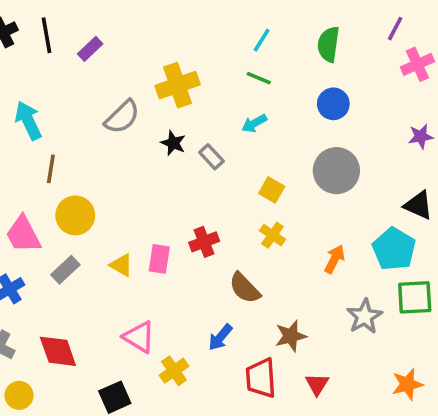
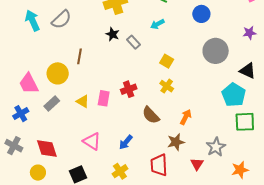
gray semicircle: (122, 117) -> (61, 19), moved
brown line: (51, 169) -> (80, 56), moved
gray circle: (336, 171) -> (216, 51), moved
orange arrow: (334, 259) -> (186, 117), moved
gray star: (364, 316) -> (216, 147), moved
blue arrow: (220, 337) -> (126, 142), moved
yellow cross: (174, 371) -> (120, 171), moved
red triangle: (317, 384) -> (197, 164), moved
yellow circle: (19, 395) -> (38, 173), moved

